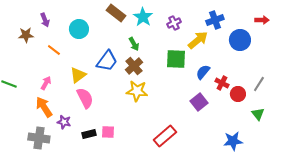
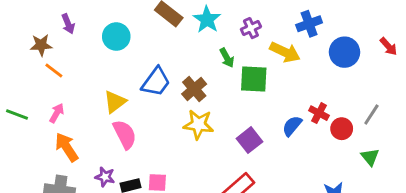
red arrow: (262, 20) -> (388, 46), moved, turned 48
yellow arrow: (198, 40) -> (285, 52), turned 65
green arrow: (134, 44) -> (227, 58), moved
orange line: (54, 50) -> (54, 71), moved
blue semicircle: (203, 72) -> (292, 126), moved
pink arrow: (46, 83) -> (57, 113), moved
purple square: (199, 102) -> (250, 140), moved
purple star: (64, 122) -> (105, 177), moved

